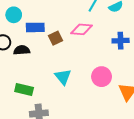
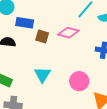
brown square: (56, 38) -> (42, 37), turned 32

